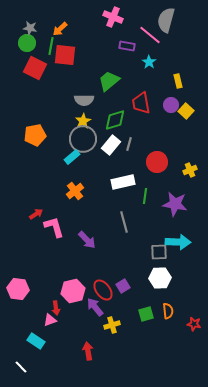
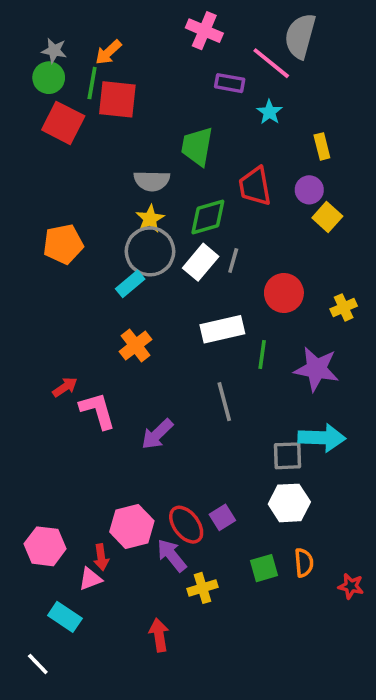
green trapezoid: (109, 81) -> (197, 146), turned -40
yellow square: (186, 111) -> (327, 217), moved
purple arrow: (87, 240) -> (157, 434), turned 90
pink hexagon: (18, 289) -> (45, 546), moved

